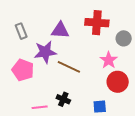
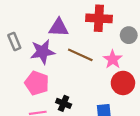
gray rectangle: (21, 31) -> (14, 41), moved
brown line: (69, 67) -> (80, 55), moved
pink pentagon: (23, 70) -> (37, 83), moved

